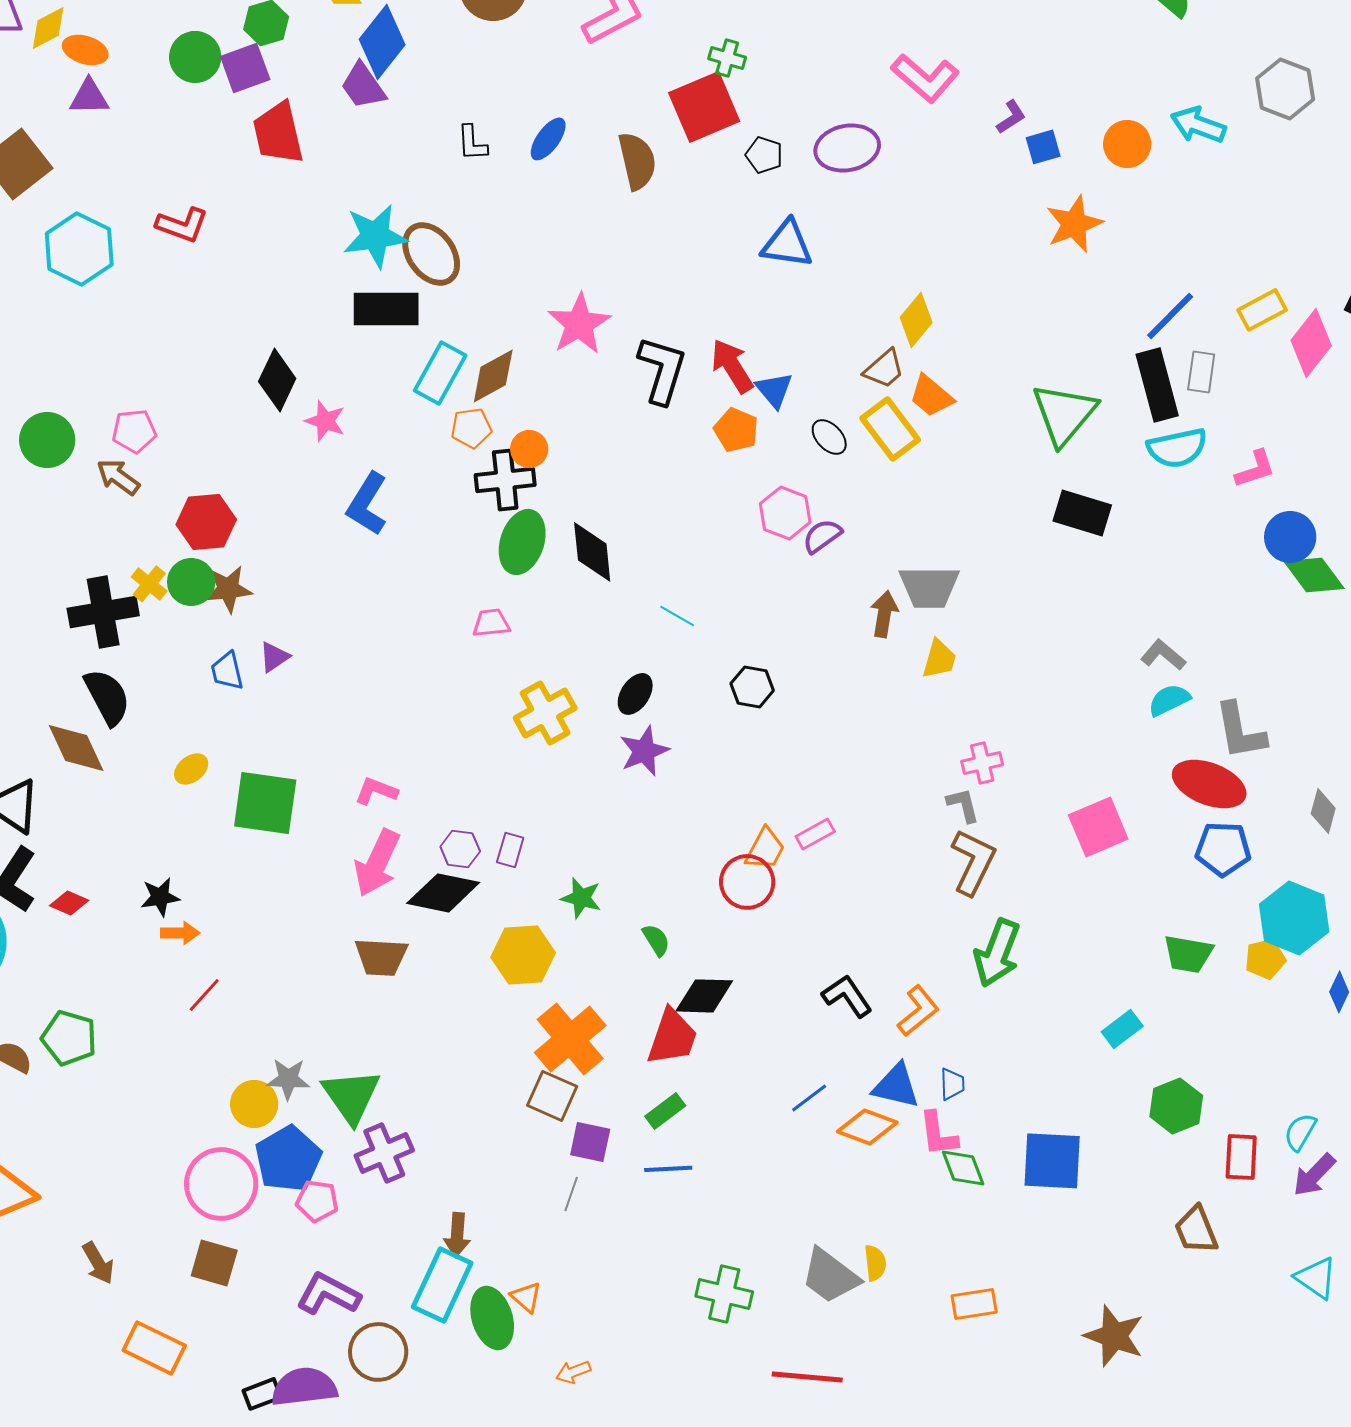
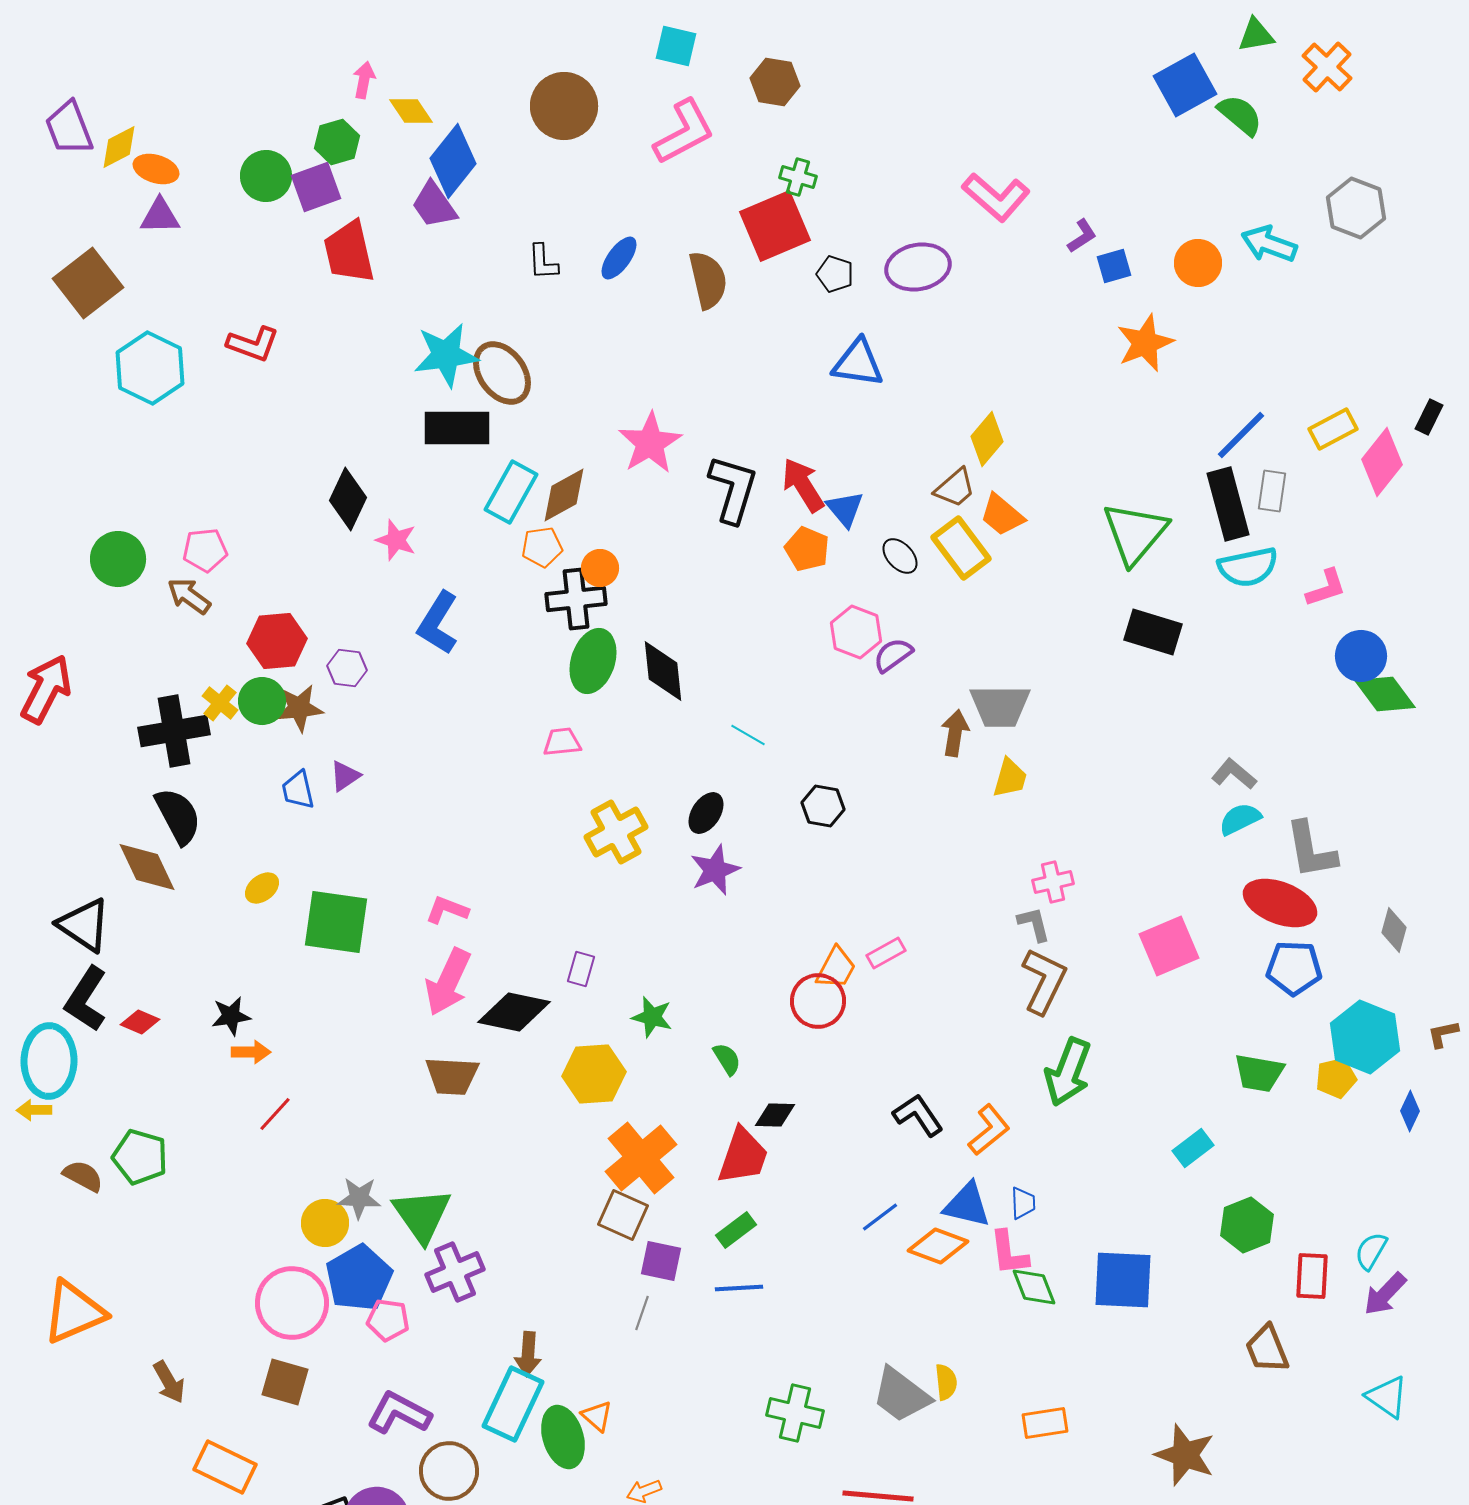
purple hexagon: (460, 849) -> (347, 668), moved
black diamond: (704, 996) -> (775, 1115), size x0.7

